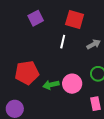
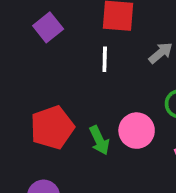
green arrow: (51, 85) -> (99, 140), turned -91

